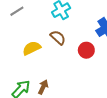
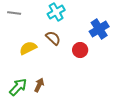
gray line: (17, 11) -> (14, 13), turned 40

